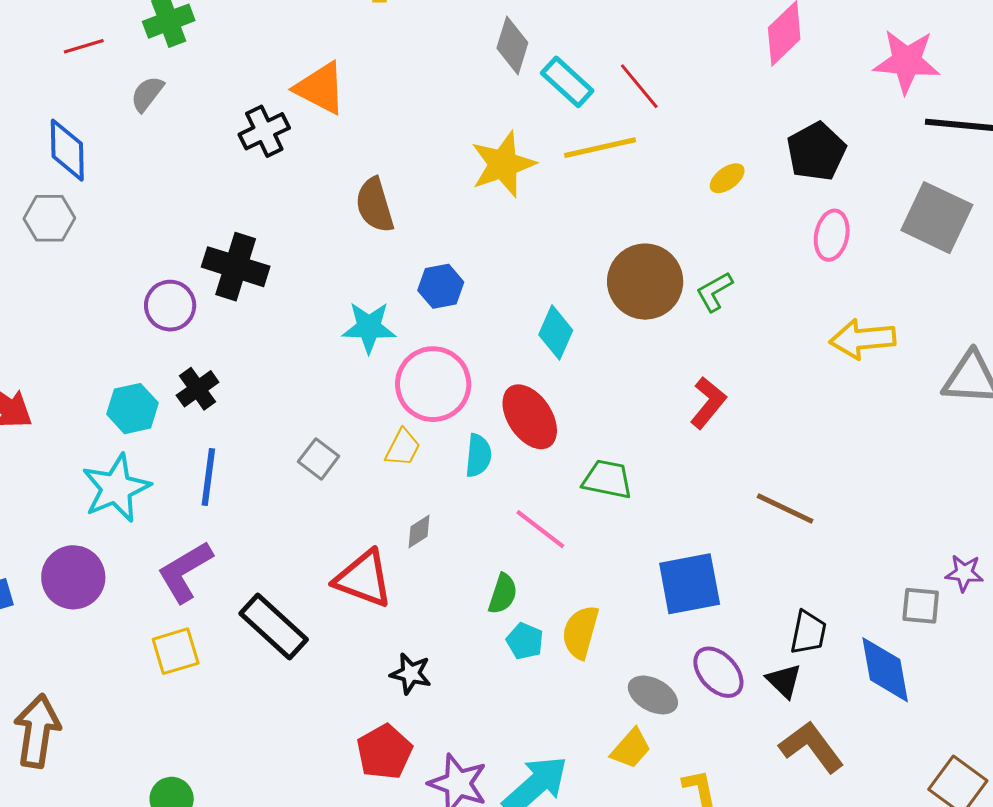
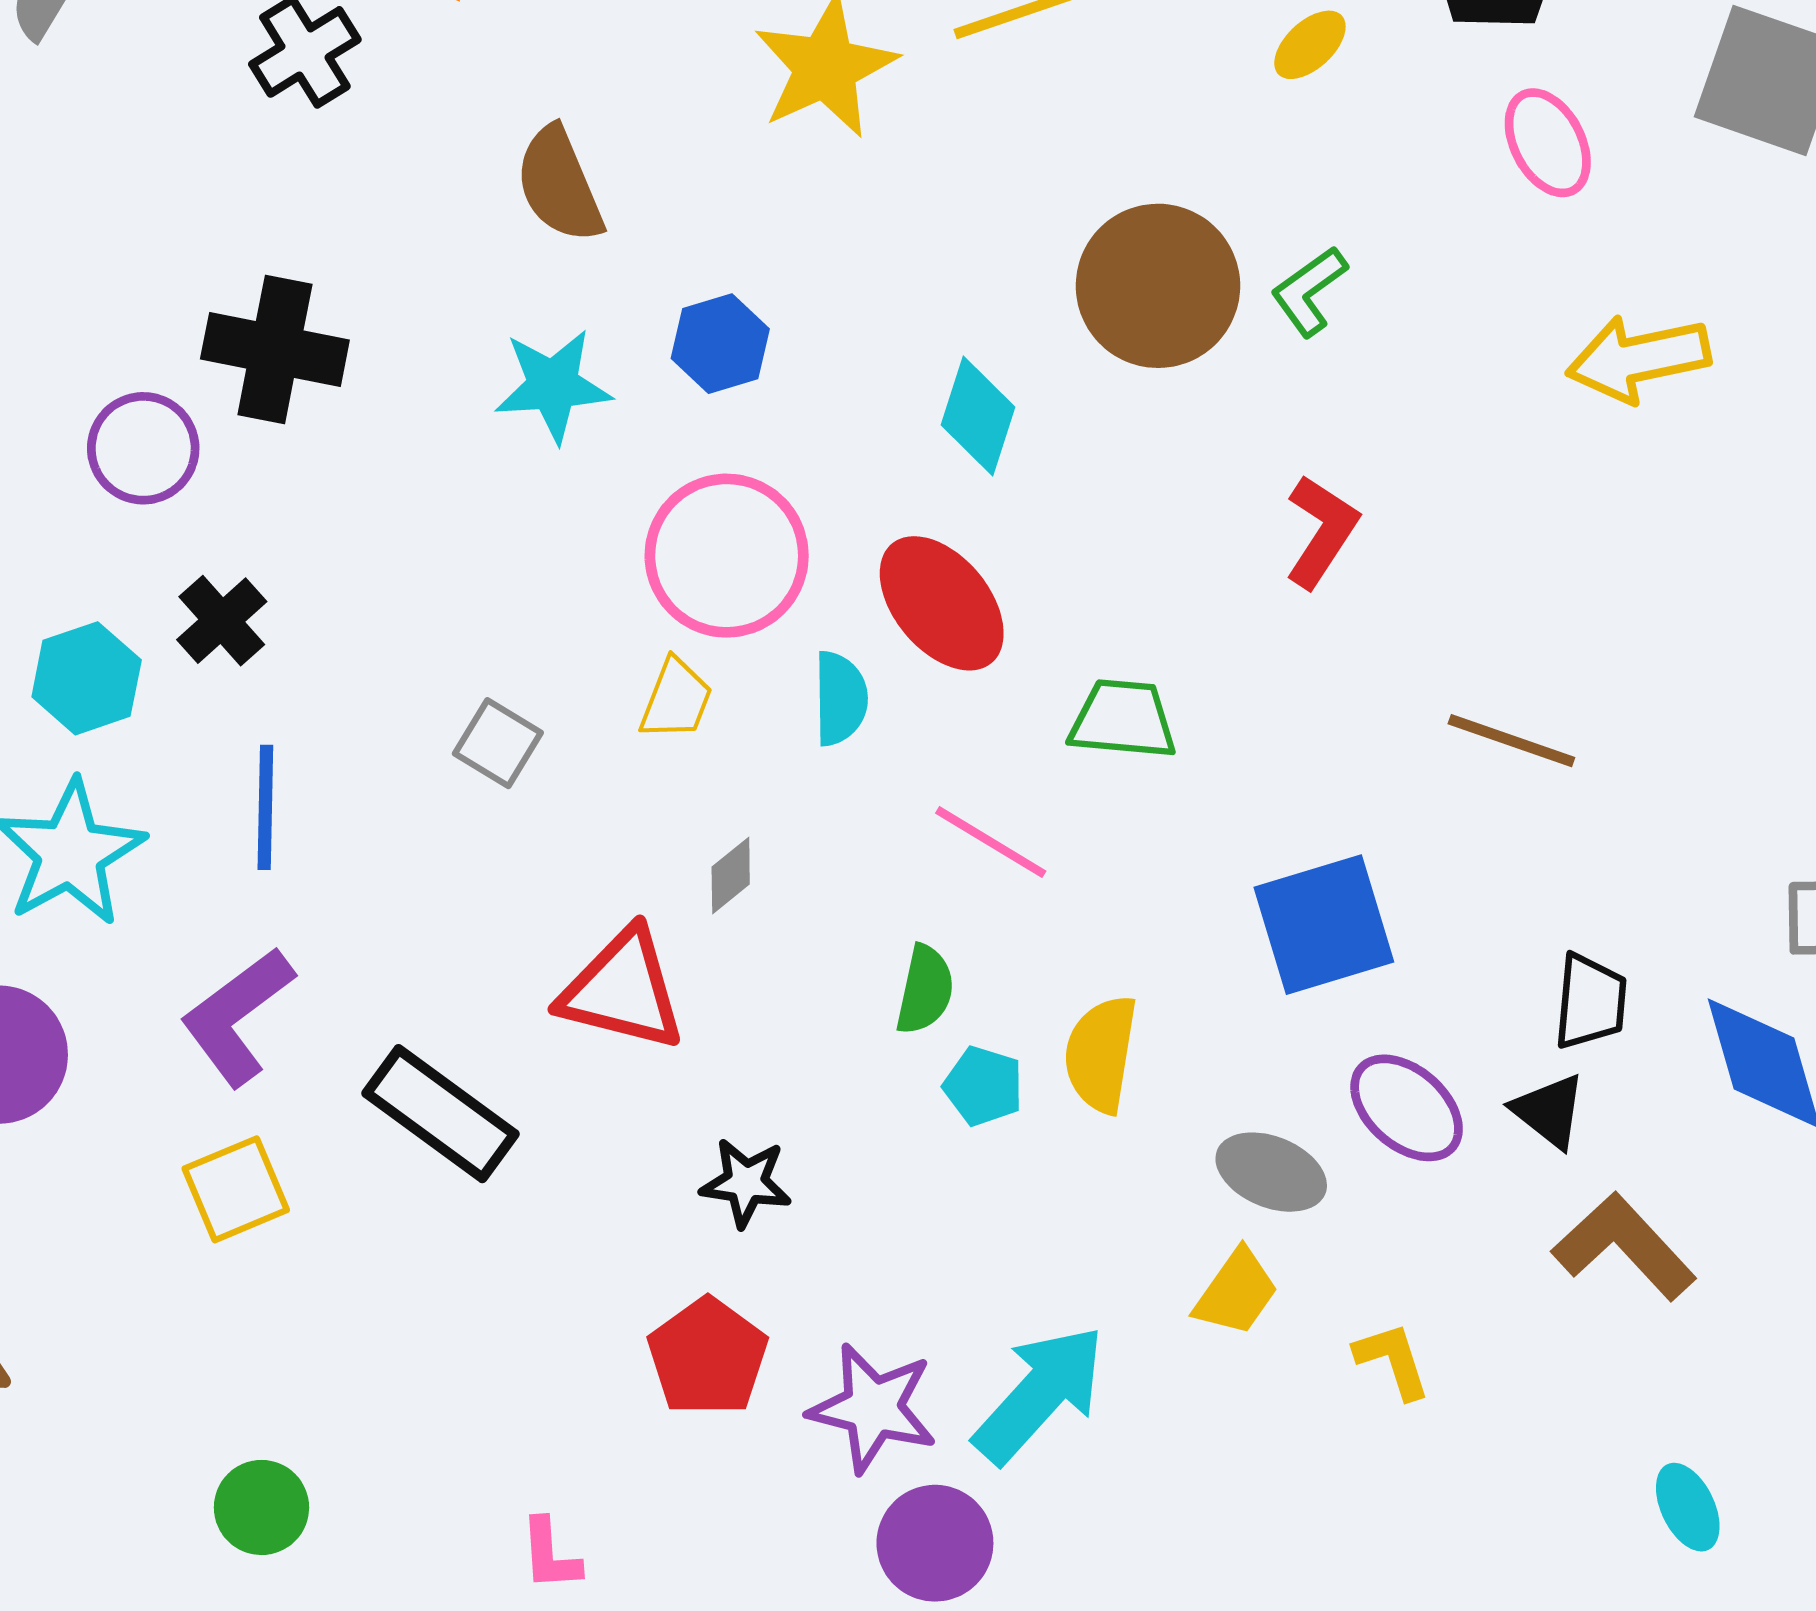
pink ellipse: (832, 235) -> (1548, 143), turned -33
cyan star: (369, 327) -> (553, 386), moved

